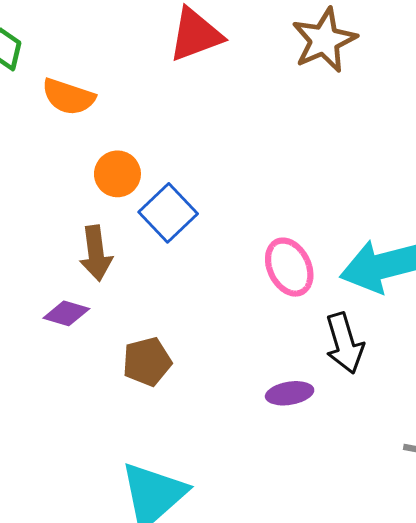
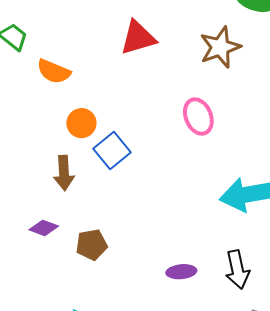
pink ellipse: (289, 267) -> (198, 116), moved
purple diamond: (66, 313) -> (44, 228), moved
black arrow: (344, 343) -> (237, 270), moved

